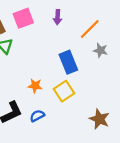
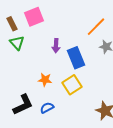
purple arrow: (58, 17) -> (56, 46), moved

